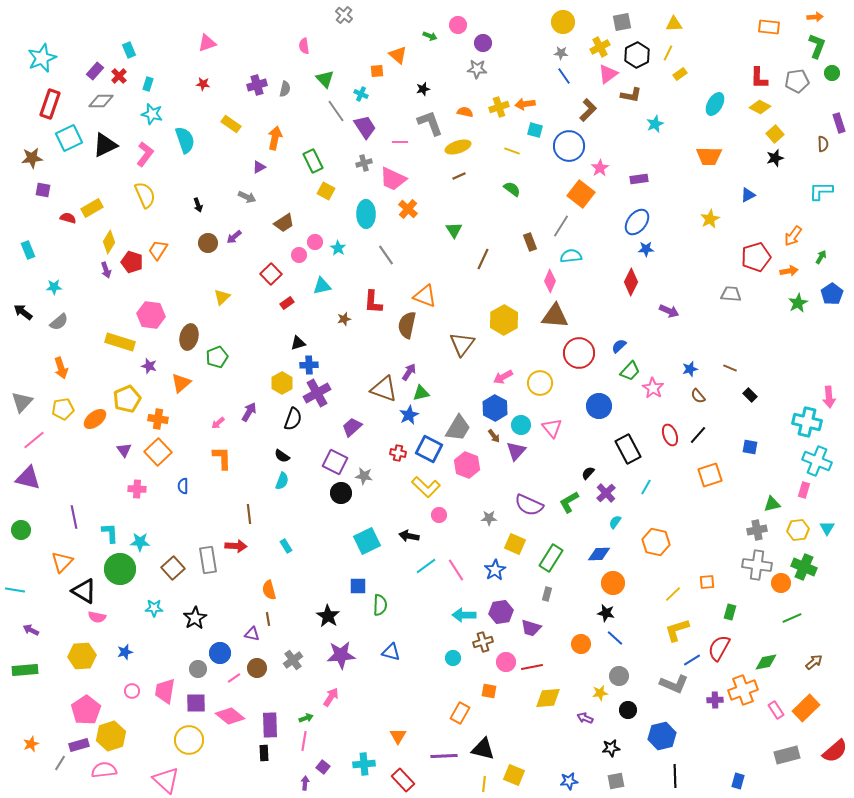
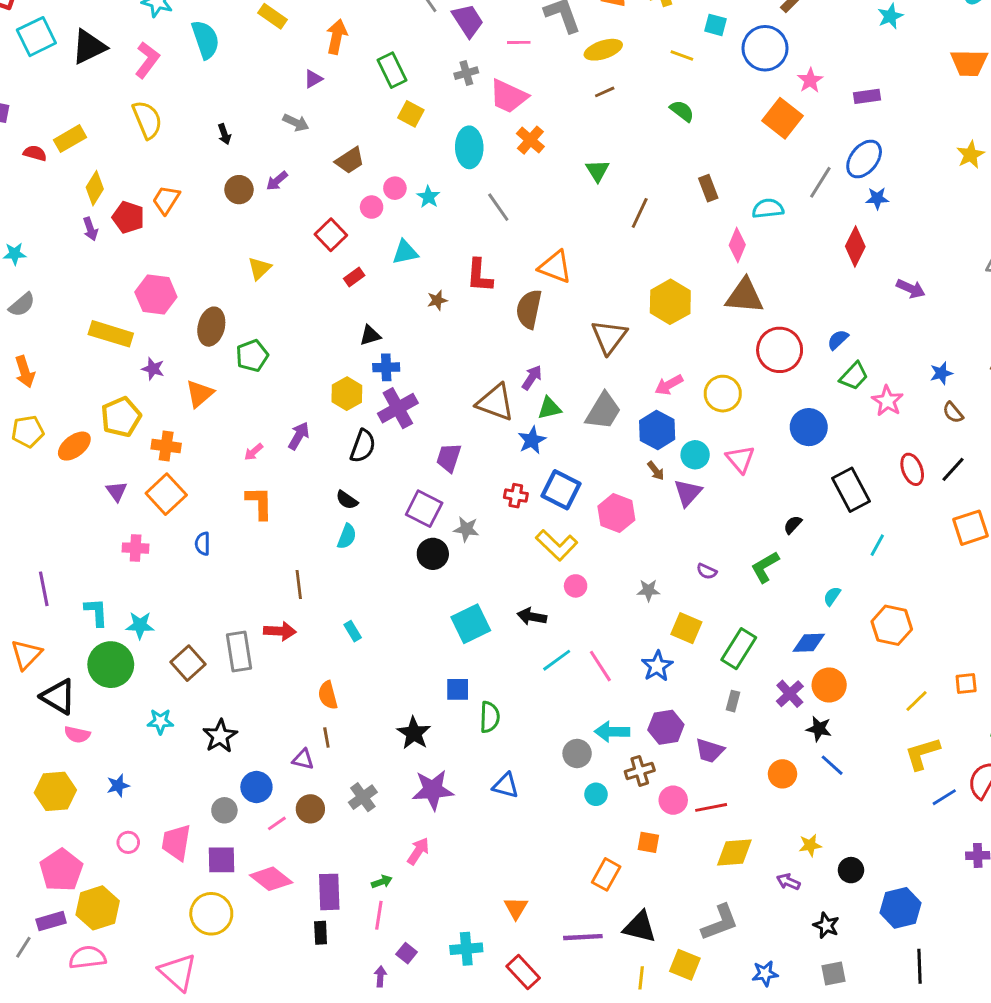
gray line: (561, 226) -> (820, 182), moved
purple trapezoid: (352, 427) -> (449, 458), turned -30
gray trapezoid: (458, 428) -> (603, 411), moved
purple cross: (606, 493) -> (790, 694), moved
purple semicircle: (529, 505) -> (707, 571), size x0.5
gray circle: (619, 676) -> (577, 753), moved
gray L-shape: (674, 684) -> (720, 923), moved, turned -44
black star: (611, 748) -> (826, 925), turned 30

